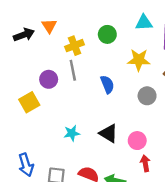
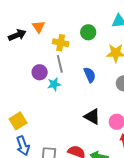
yellow cross: (75, 46) -> (61, 43), turned 35
yellow square: (29, 102) -> (18, 121), moved
cyan star: (72, 133) -> (54, 84), moved

